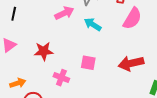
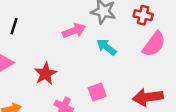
red star: (44, 51) -> (45, 74), turned -30
pink square: (88, 63) -> (97, 92), turned -35

